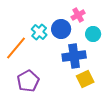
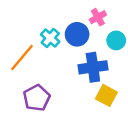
yellow square: (85, 79) -> (106, 95), turned -36

